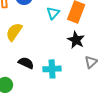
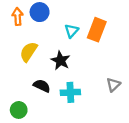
black star: (76, 40) -> (60, 60), moved

